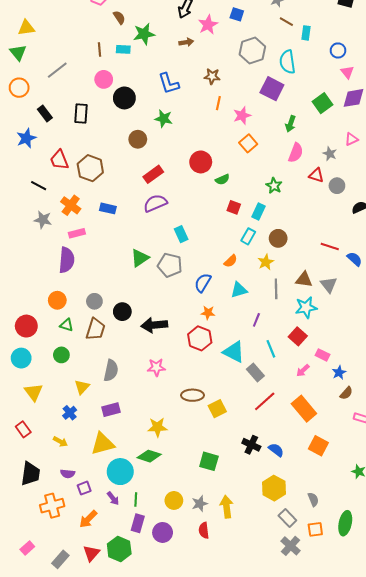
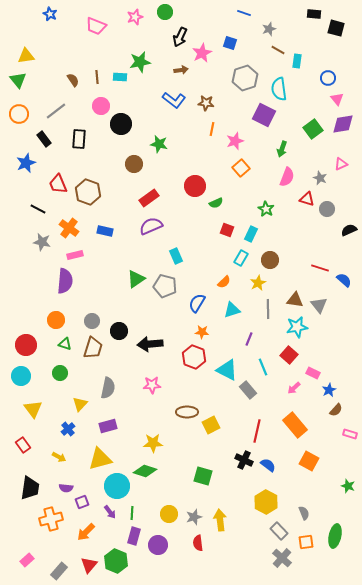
brown semicircle: (119, 17) -> (73, 80), moved
gray line: (57, 70) -> (56, 111), moved
blue L-shape: (169, 84) -> (174, 100), moved, turned -35
red line: (265, 401) -> (257, 431), moved, turned -35

